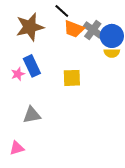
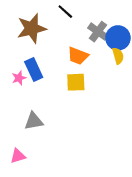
orange trapezoid: (74, 29) -> (78, 56), moved
yellow semicircle: (112, 53) -> (118, 56), turned -105

